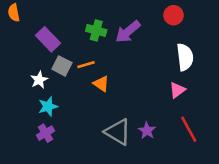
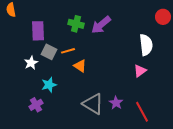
red circle: (174, 15) -> (163, 17), moved
purple rectangle: (48, 39) -> (38, 31), turned 42
cyan star: (48, 106) -> (49, 85), moved
red line: (189, 129) -> (142, 112), moved

